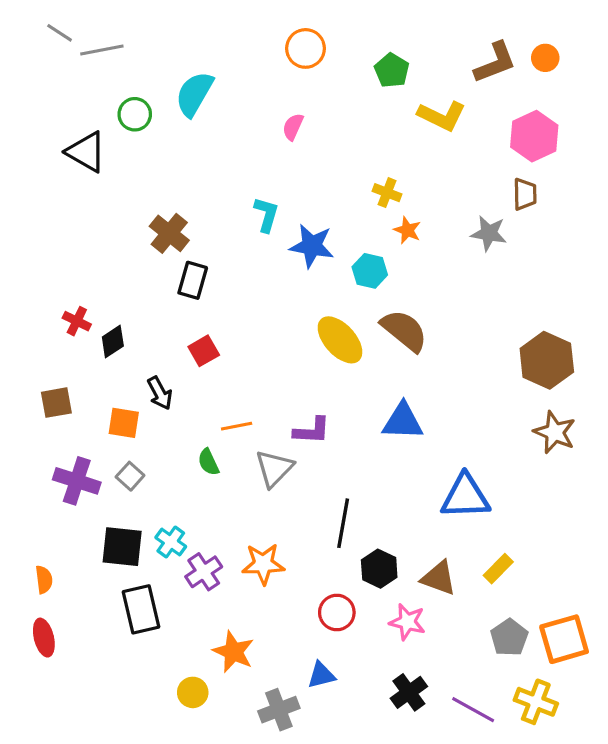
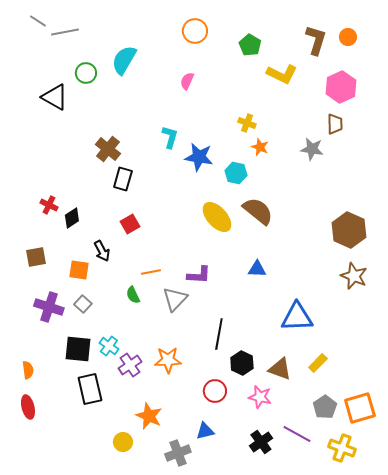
brown L-shape: (495, 63) -> (316, 40), turned -52
blue triangle: (403, 421) -> (257, 269), size x0.7
purple line: (473, 710) -> (297, 434), moved

